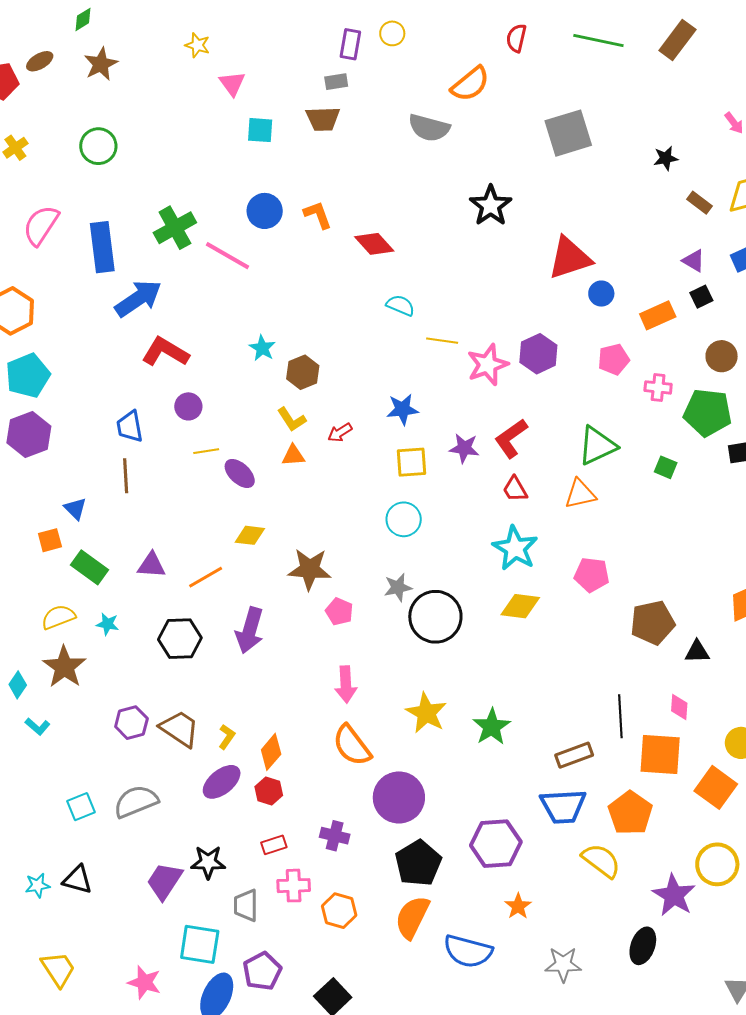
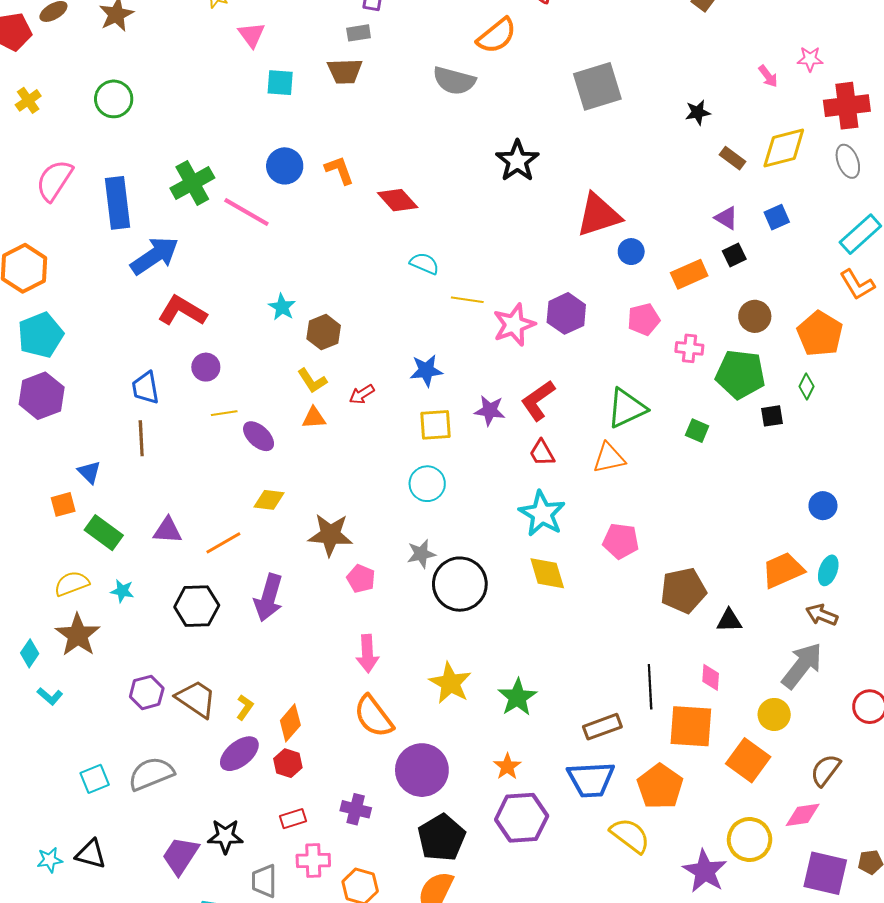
yellow diamond: (520, 606) -> (547, 573), turned 66
orange star: (518, 906) -> (507, 766), moved

